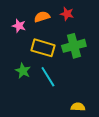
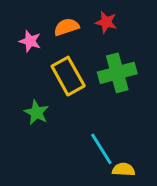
yellow rectangle: (43, 48) -> (68, 76), turned 45
cyan line: (48, 77) -> (101, 149), moved

